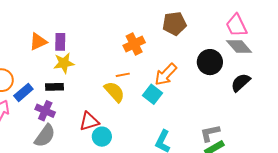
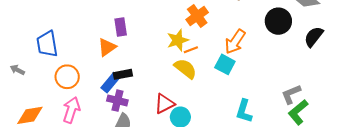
orange triangle: (38, 42) -> (107, 47), moved
yellow star: (64, 63) -> (178, 40), moved
blue rectangle: (23, 92) -> (110, 83), moved

